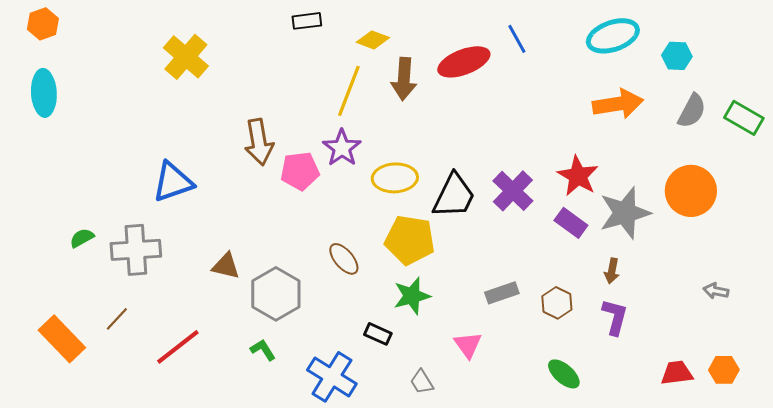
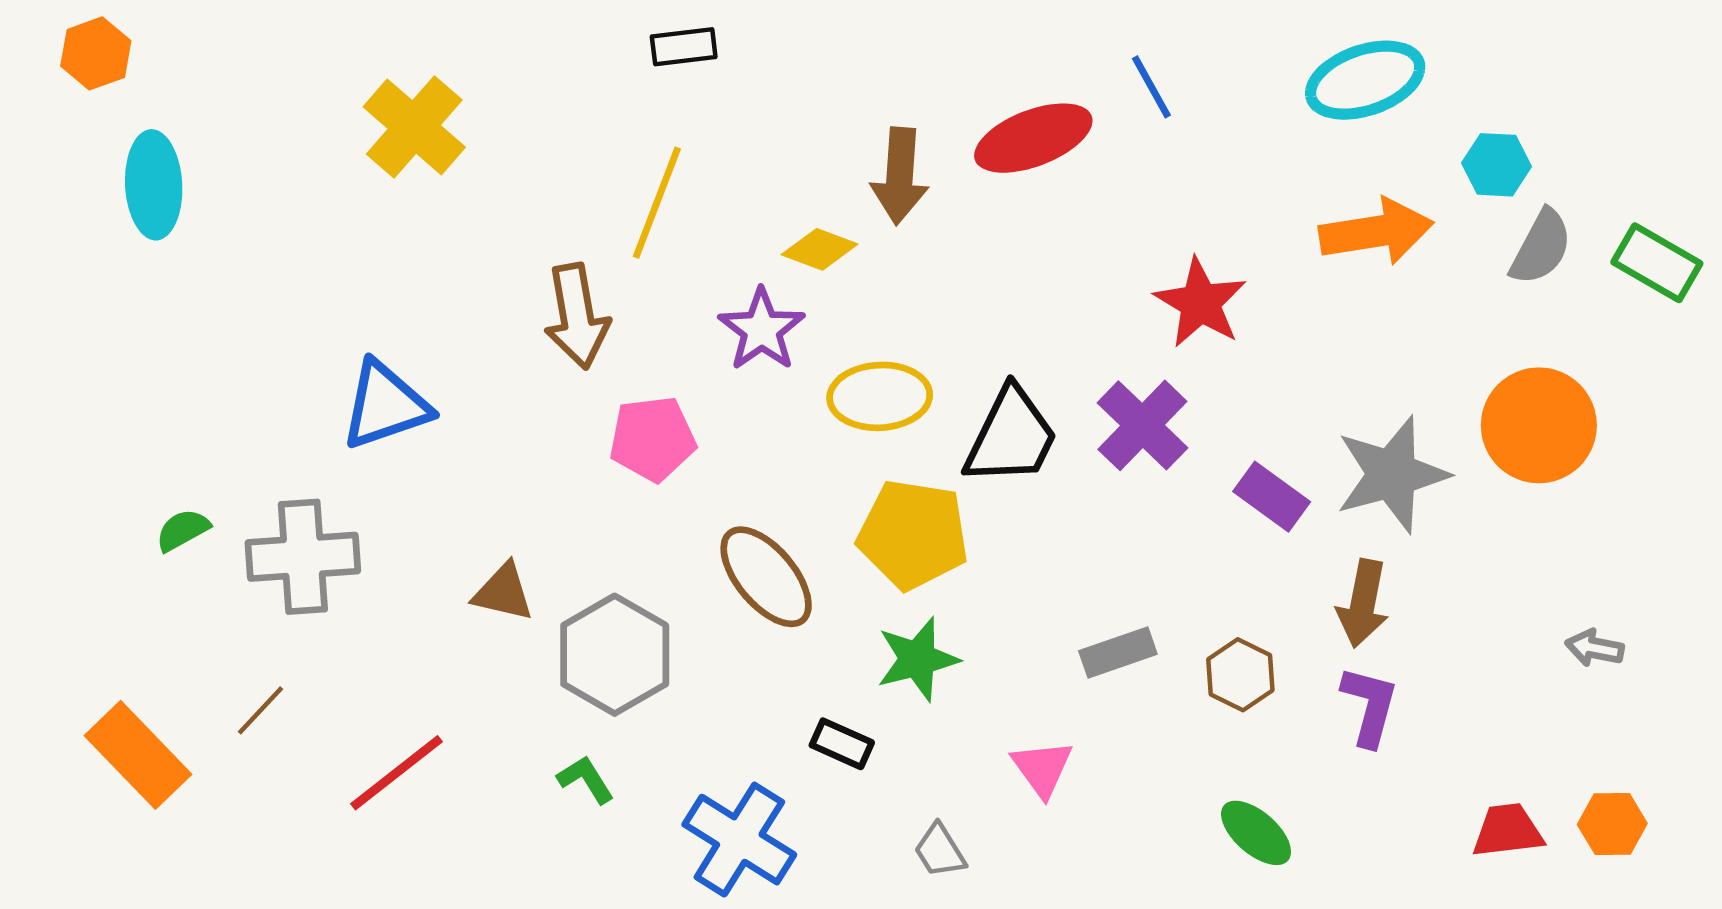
yellow diamond: (373, 40) -> (820, 249), moved
cyan hexagon: (677, 56) -> (1497, 165), moved
yellow line: (349, 91) -> (657, 203), moved
cyan ellipse: (44, 93) -> (154, 185), moved
pink pentagon: (300, 171) -> (653, 439), moved
red star: (578, 176) -> (1200, 303), moved
brown ellipse: (344, 259) -> (766, 577), size x1.4
brown arrow: (612, 271) -> (1363, 604), size x1.5

